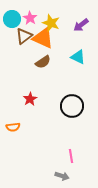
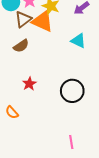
brown semicircle: (43, 62) -> (21, 46), moved
orange semicircle: (13, 127) -> (12, 112), turned 56

